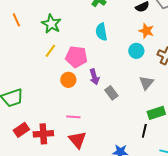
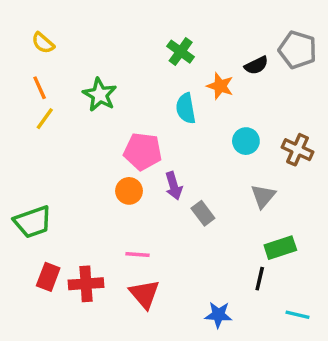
orange star: (146, 31) -> (220, 86), moved
yellow line: (50, 51) -> (45, 119), moved
red rectangle: (21, 130) -> (48, 277), turned -35

